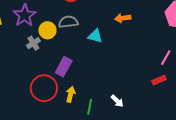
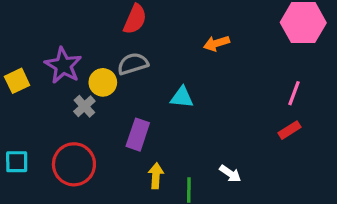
cyan triangle: (95, 36) -> (182, 97), moved
red circle: (44, 88) -> (74, 164), moved

